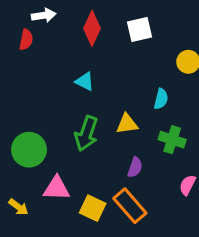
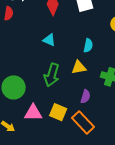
cyan semicircle: (161, 99) -> (88, 46), moved
yellow square: (93, 208) -> (58, 112), moved

